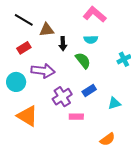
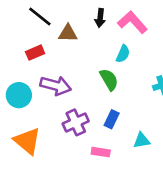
cyan semicircle: (91, 39) -> (123, 54), turned -72
black arrow: (63, 44) -> (100, 18), moved
blue rectangle: (89, 90) -> (112, 119), turned -40
pink rectangle: (76, 117) -> (101, 152), moved

